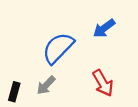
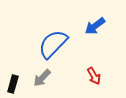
red arrow: (103, 83) -> (94, 76), size x0.7

